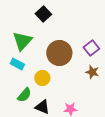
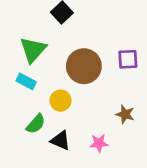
purple square: (91, 48) -> (128, 59), turned 35
brown star: (92, 72) -> (125, 114), moved

